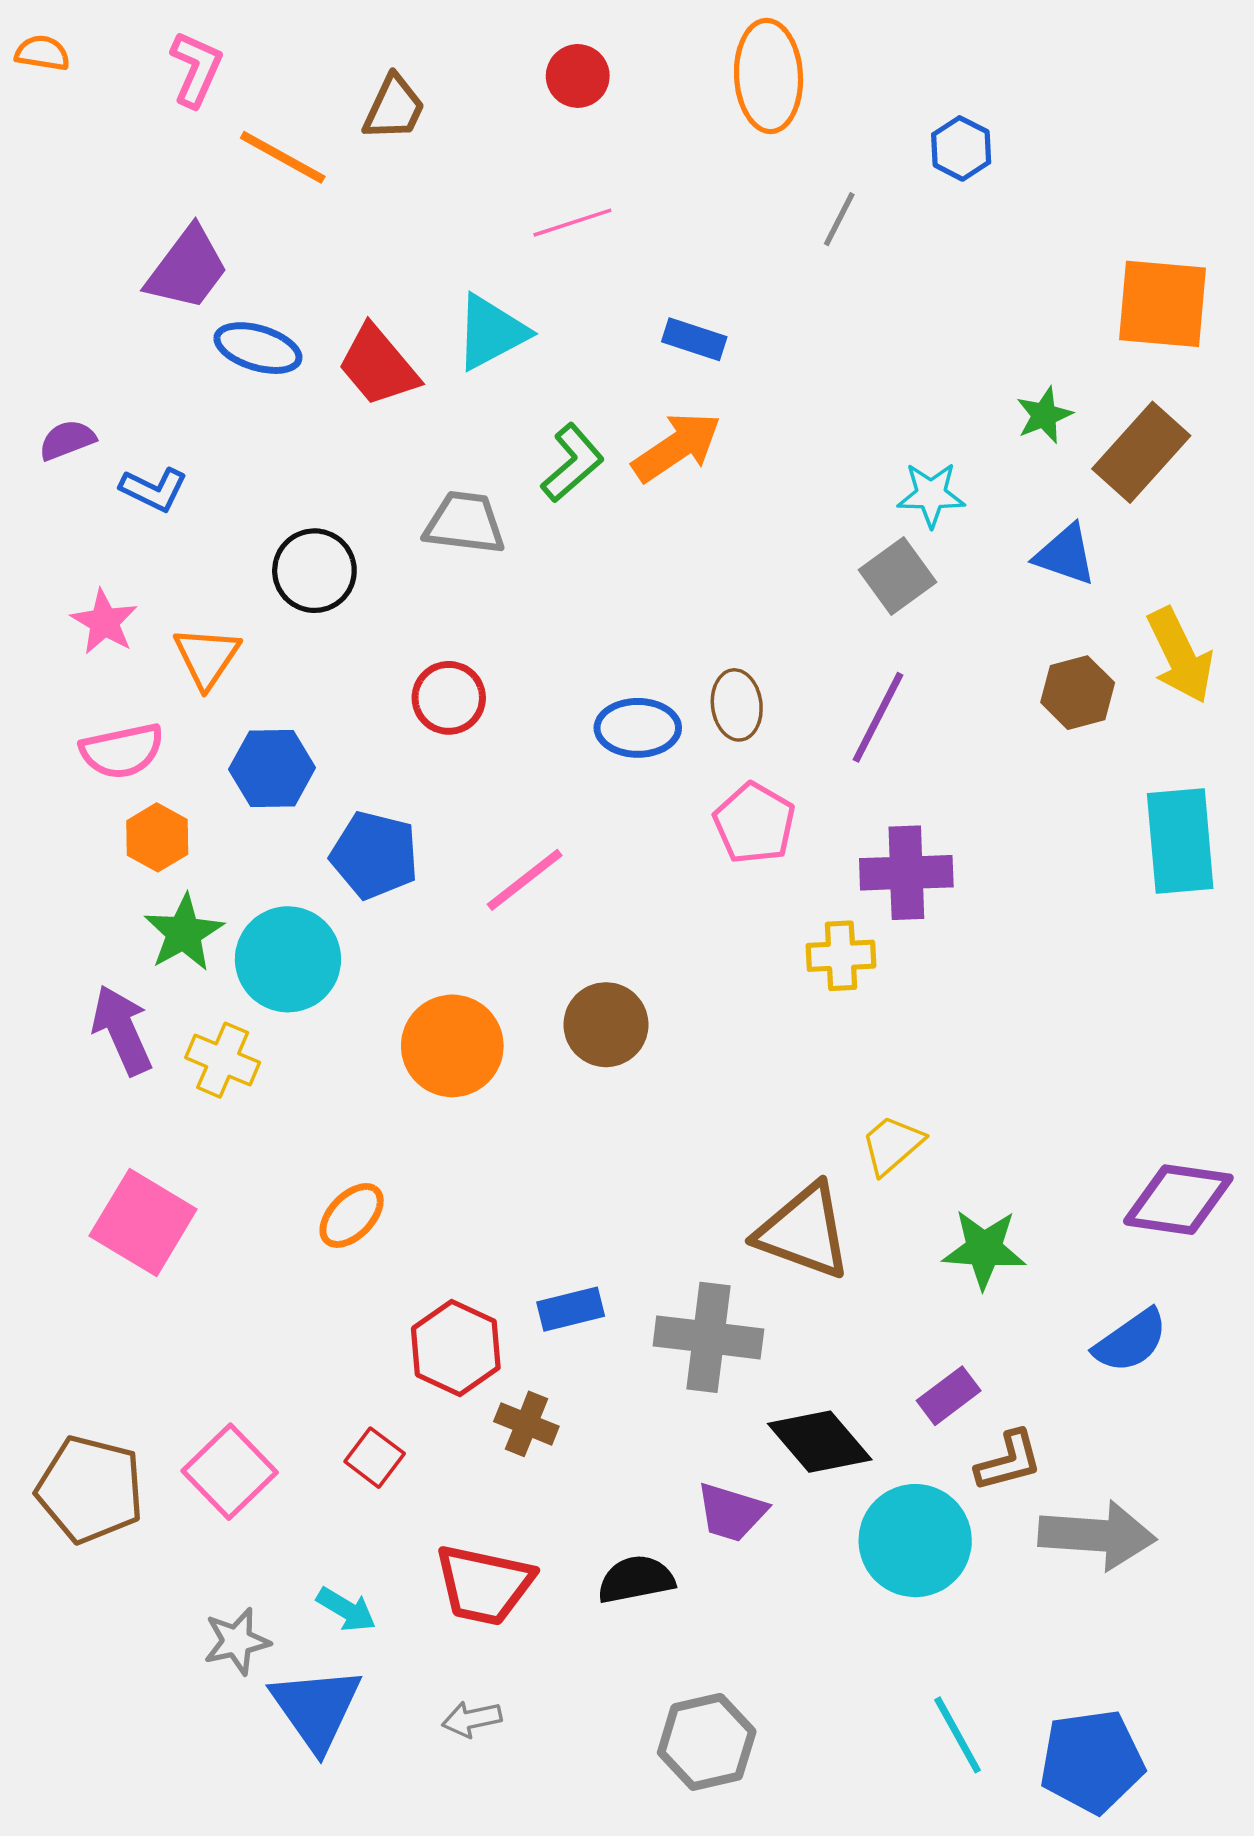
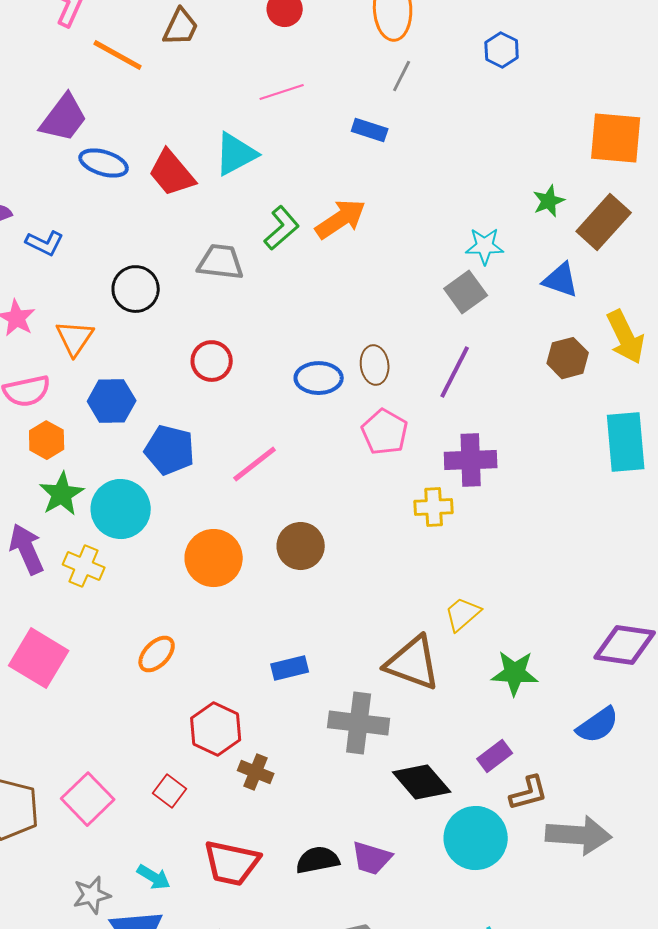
gray line: (839, 219) -> (402, 76), moved
blue rectangle: (694, 339) -> (370, 130), moved
blue rectangle: (571, 1309) -> (290, 668), moved
purple trapezoid: (731, 1512) -> (372, 858), moved

